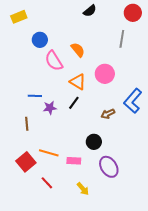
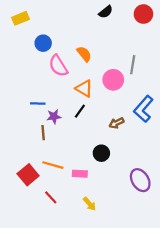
black semicircle: (90, 11) -> (106, 12), moved
gray line: (122, 39) -> (133, 65), moved
brown line: (27, 124) -> (43, 133), moved
purple ellipse: (109, 167) -> (140, 180), moved

